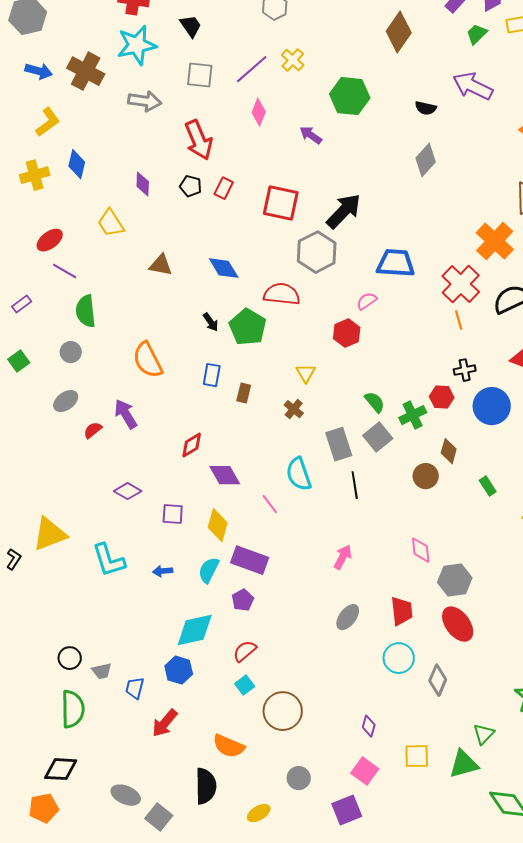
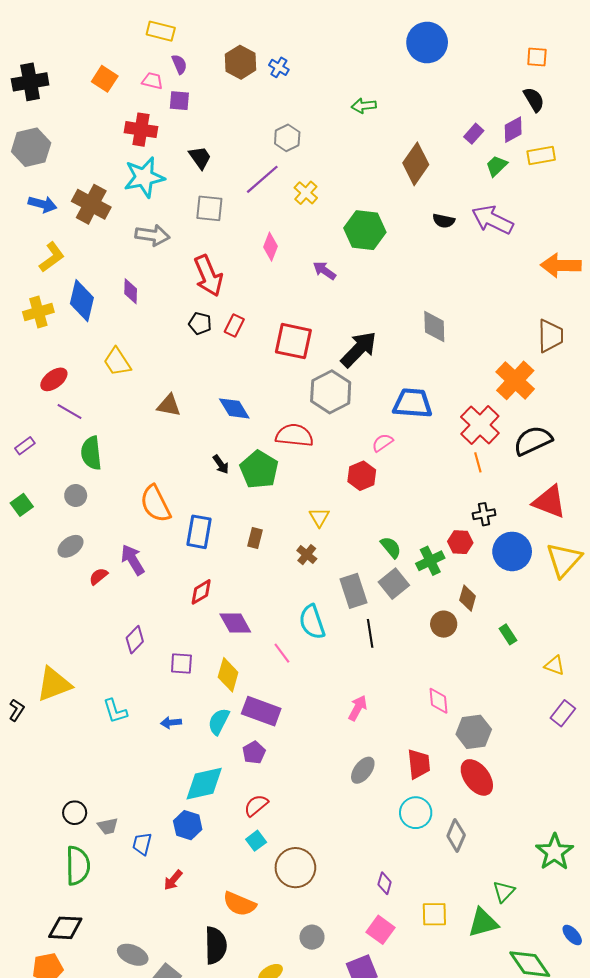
purple line: (252, 69) -> (262, 179), moved
black semicircle: (426, 108) -> (444, 221), moved
gray diamond: (426, 160) -> (434, 327), moved, turned -44
blue diamond: (77, 164) -> (82, 301), size x1.4
purple diamond: (143, 184) -> (131, 291), moved
blue rectangle: (212, 375) -> (199, 532), moved, size x1.4
purple diamond: (128, 491) -> (135, 640), turned -76
cyan L-shape: (109, 560) -> (115, 711), size x0.7
red arrow: (165, 723) -> (173, 880), size x0.7

